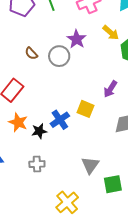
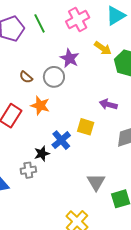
purple arrow: (110, 89) -> (108, 104), turned 78
orange star: (18, 122) -> (40, 106), moved
gray cross: (37, 164) -> (28, 170), moved

